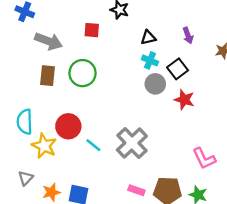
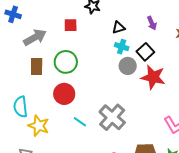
gray arrow: (48, 41) -> (35, 37), turned -45
red star: (184, 100) -> (153, 77), size x1.4
red circle: (68, 126) -> (64, 94), moved

